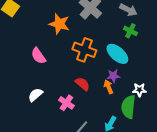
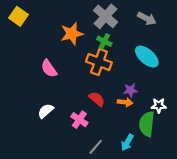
orange star: (59, 24) -> (72, 34), turned -30
green cross: (130, 31) -> (104, 41), moved
cyan ellipse: (117, 54) -> (147, 57), moved
orange arrow: (108, 87) -> (125, 102), turned 120

